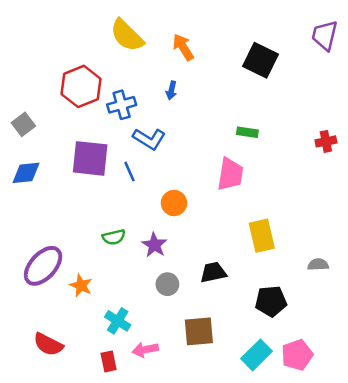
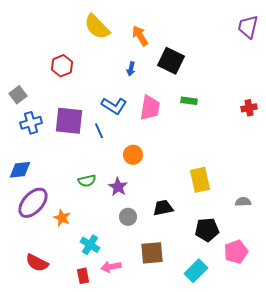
black square: (260, 60) -> (171, 61), moved
red hexagon: (81, 86) -> (62, 66), size x0.7
blue cross: (122, 105) -> (31, 123), moved
blue diamond: (26, 173) -> (20, 170), moved
pink trapezoid: (230, 174) -> (150, 108), moved
pink pentagon: (297, 355) -> (236, 252), moved

